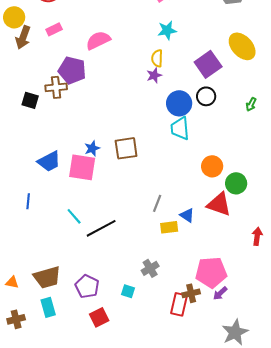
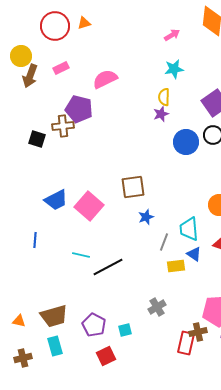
cyan trapezoid: (180, 128) -> (189, 229), moved
blue star: (92, 148) -> (146, 217), moved
pink square: (82, 167) -> (89, 206), turned 32
cyan line: (74, 216) -> (81, 255), turned -36
cyan square: (128, 291) -> (125, 330), moved, turned -32

